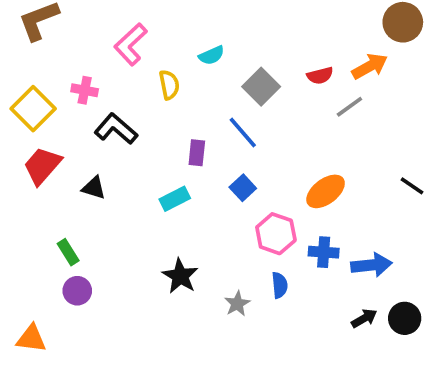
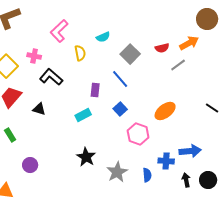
green rectangle: (68, 252) -> (10, 135), moved
blue cross: (324, 252) -> (166, 161), moved
blue semicircle: (280, 285) -> (147, 175), moved
gray star: (237, 304) -> (117, 172), size x1.5
black arrow: (364, 318) -> (186, 180), turned -72

